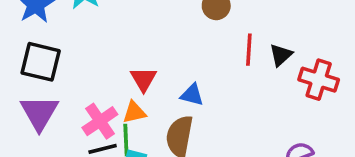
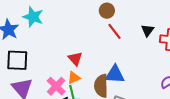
red line: (249, 50) -> (114, 31), moved, turned -30
blue triangle: (192, 95) -> (115, 74), moved, size x1.5

